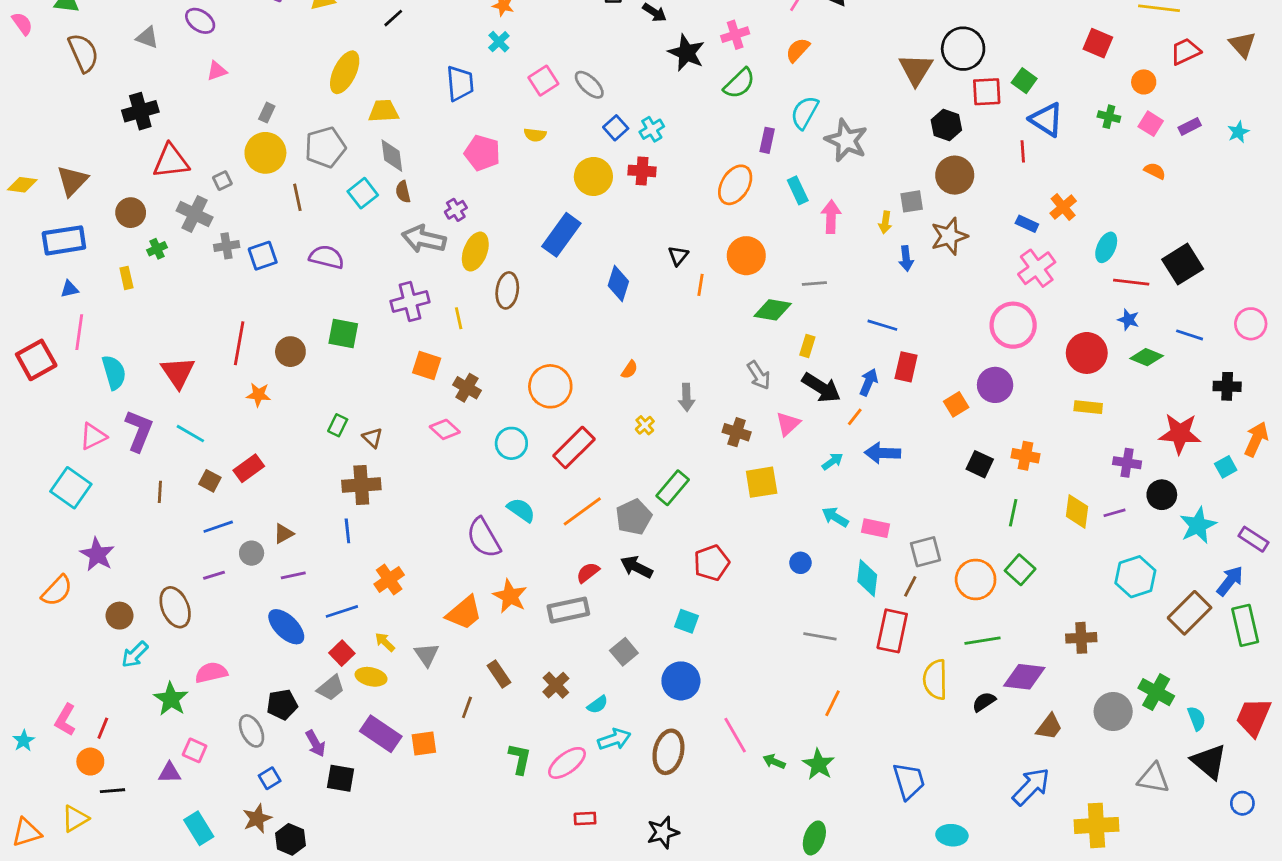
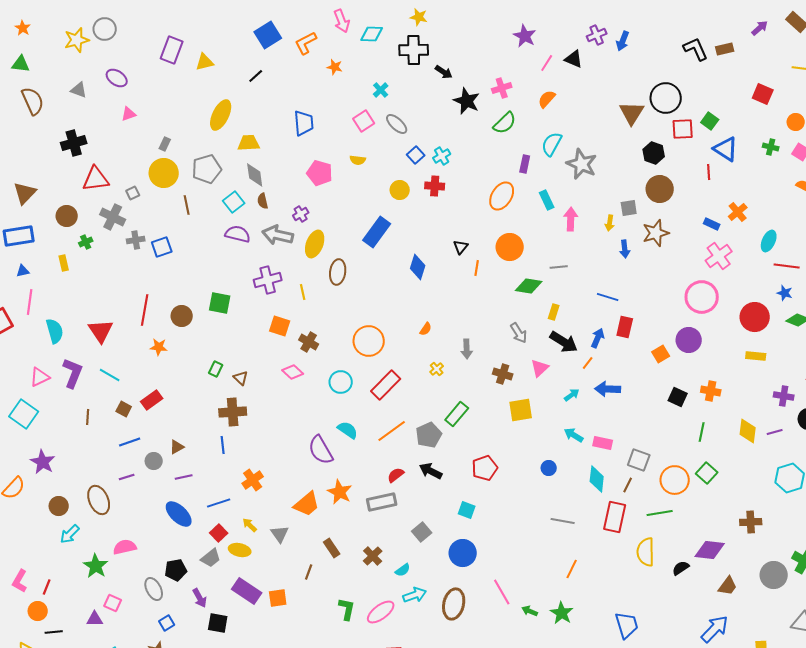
cyan cross: (499, 42) -> (381, 90), moved
yellow circle: (593, 176) -> (400, 190), size x0.7
purple semicircle: (327, 257) -> (238, 234), moved
gray square: (926, 552) -> (639, 460), turned 35
green line: (983, 641) -> (660, 513), moved

